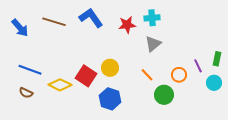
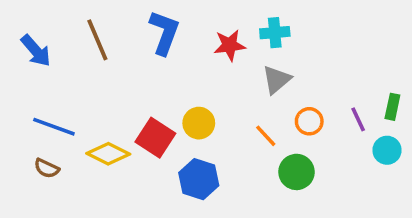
blue L-shape: (91, 18) -> (164, 33), turned 55
brown line: (54, 22) -> (97, 40), turned 50
orange circle: (179, 75) -> (309, 121), moved

